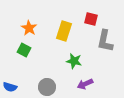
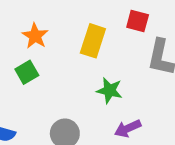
green square: (24, 50) -> (27, 72), turned 32

